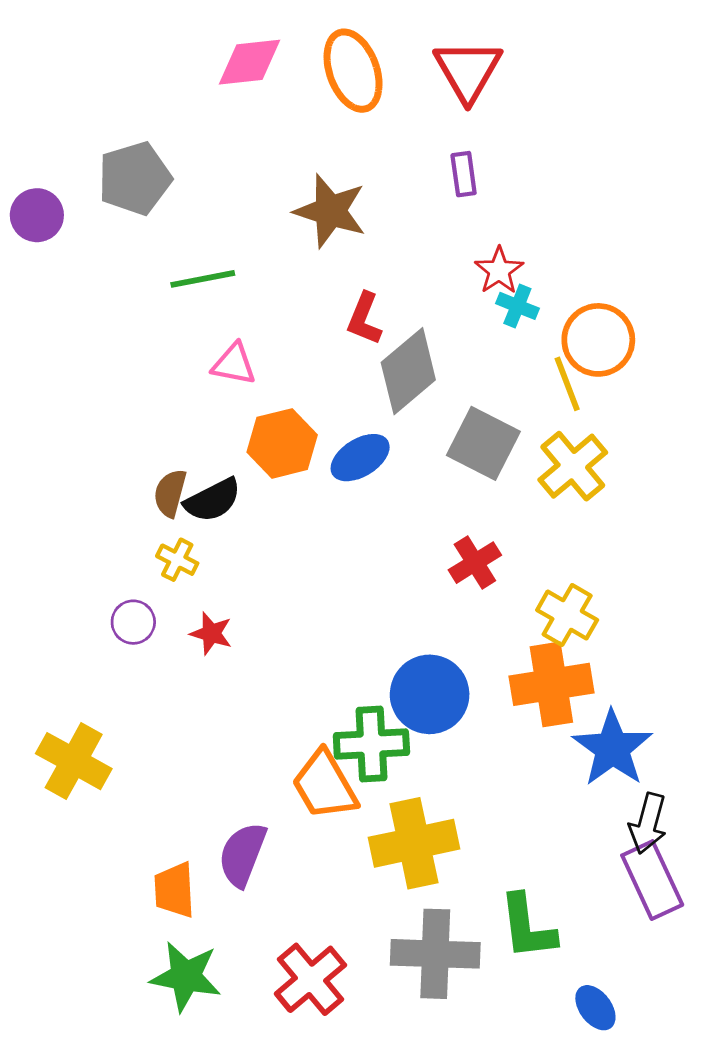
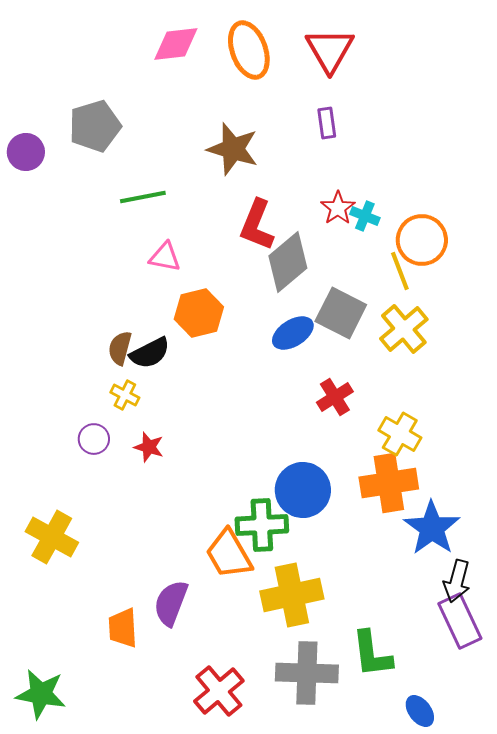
red star: (499, 270) -> (338, 208), moved
red L-shape: (364, 319) -> (257, 225), size x1.4
blue ellipse: (360, 458) -> (293, 333), moved
green star: (186, 976) -> (41, 694), moved

